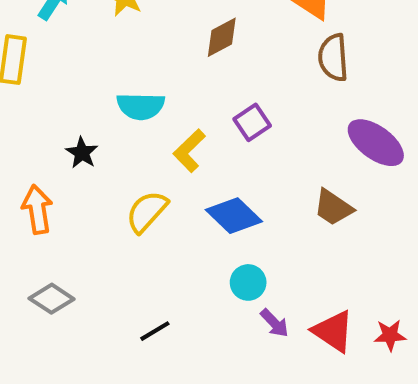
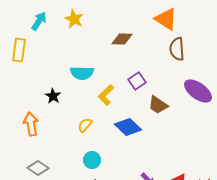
brown diamond: (222, 37) -> (122, 39), turned 30
brown trapezoid: (333, 207) -> (158, 105), moved
yellow semicircle: (147, 212) -> (85, 125), size x0.7
cyan circle: (248, 282) -> (92, 160), moved

